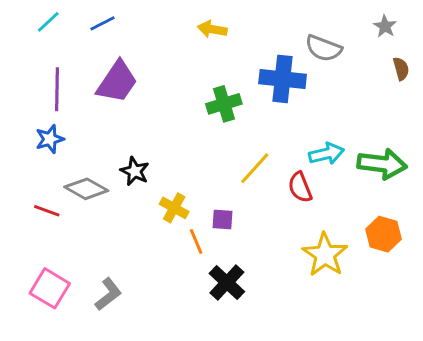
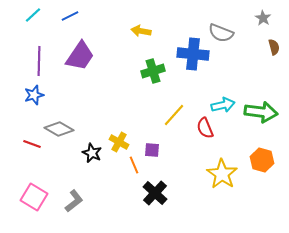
yellow arrow: (212, 29) -> (141, 31), moved
black star: (135, 171) -> (92, 153), moved

